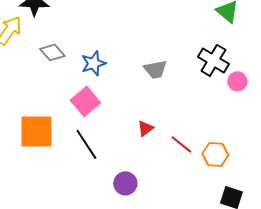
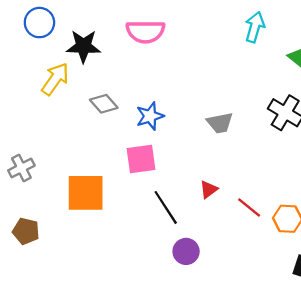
pink square: (85, 101) -> (141, 159), turned 32
black line: (86, 144) -> (166, 207), moved

